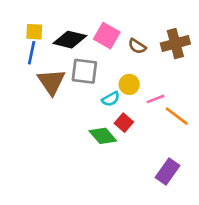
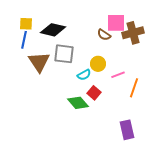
pink square: (107, 36) -> (116, 23), moved, turned -30
orange line: (177, 116) -> (134, 88), turned 72
purple rectangle: (167, 171) -> (127, 130), turned -48

